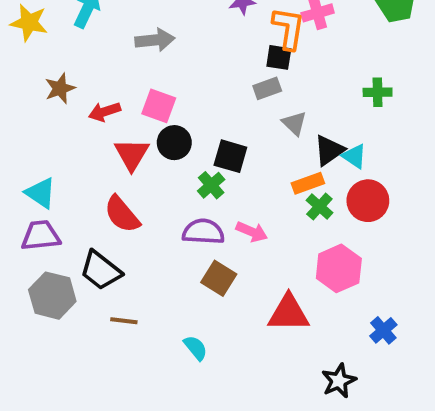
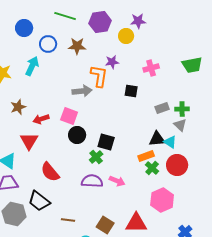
orange L-shape: (289, 28) -> (99, 76), moved
gray arrow: (155, 40) -> (82, 91), moved
gray rectangle: (267, 88) -> (162, 108), moved
gray triangle: (294, 123) -> (180, 125), moved
black triangle: (329, 150) -> (157, 139), turned 30
red triangle: (132, 154) -> (29, 141), moved
brown square: (219, 278) -> (105, 225), moved
brown line: (124, 321) -> (68, 220), moved

